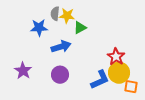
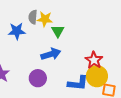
green triangle: (80, 28) -> (58, 31), turned -32
blue arrow: (61, 47) -> (51, 54), moved
blue L-shape: (100, 80) -> (78, 83), turned 30

